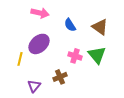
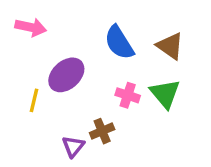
pink arrow: (40, 13) -> (31, 27), moved
blue semicircle: (70, 25) -> (119, 43), size x1.5
purple triangle: (34, 86) -> (73, 146), moved

